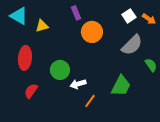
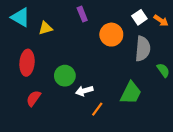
orange circle: (92, 32) -> (111, 35), moved
gray semicircle: (132, 45) -> (143, 49), turned -40

